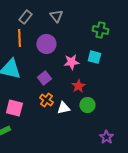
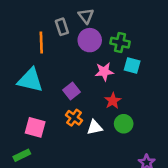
gray rectangle: (25, 17) -> (62, 27), moved, turned -56
green cross: (100, 30) -> (120, 43), moved
purple circle: (46, 44) -> (90, 40), moved

